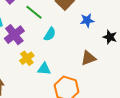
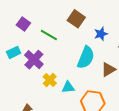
cyan semicircle: (50, 34) -> (86, 57), moved, size x1.6

